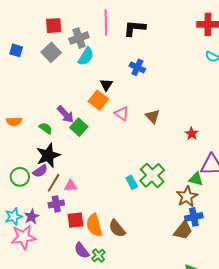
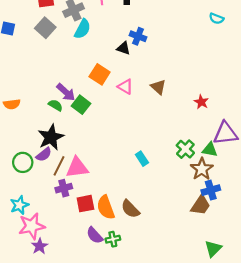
black triangle: (106, 85) -> (123, 48), moved, turned -40
green semicircle: (46, 128) -> (55, 105), moved
green cross: (152, 175) -> (185, 149), moved, size x0.7
pink triangle: (70, 186) -> (77, 168), size x1.6
purple star: (32, 217) -> (40, 246), moved
green cross: (98, 255) -> (113, 239), turned 32

